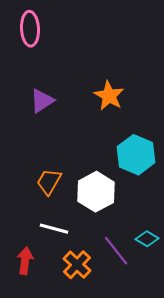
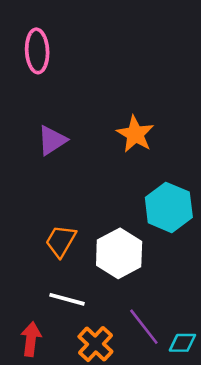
cyan diamond: (147, 239) -> (182, 343), moved, turned -30

